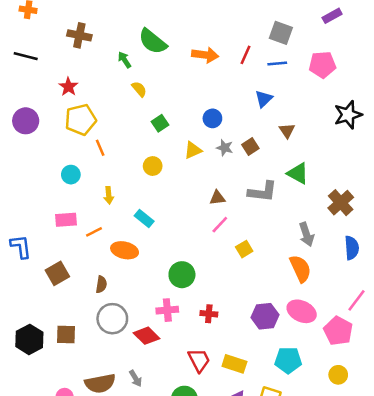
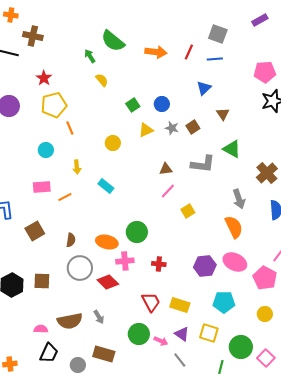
brown cross: (79, 35) -> (33, 36), moved
pink pentagon: (322, 65) -> (265, 72), moved
green square: (160, 123) -> (133, 105), moved
orange ellipse: (125, 250) -> (107, 242), moved

